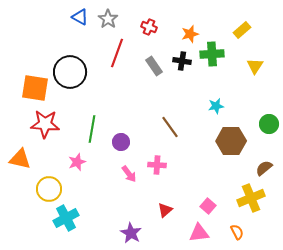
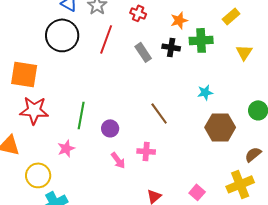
black circle: (70, 72) -> (62, 35), moved

